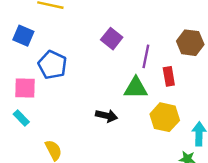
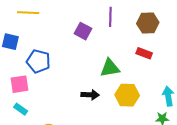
purple line: (146, 56) -> (110, 17), moved
red rectangle: (169, 76) -> (144, 53), moved, turned -49
yellow hexagon: (165, 117) -> (127, 95), moved

